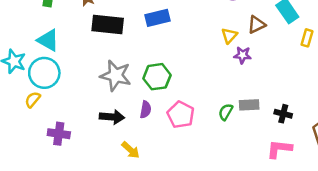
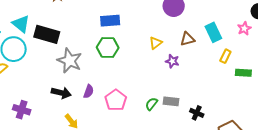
black rectangle: (108, 25) -> (47, 34), moved
yellow triangle: (229, 35) -> (156, 43), moved
green hexagon: (157, 77) -> (108, 48), moved
purple cross: (59, 134) -> (22, 110), moved

